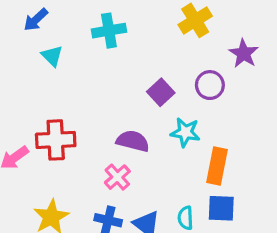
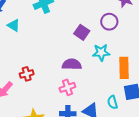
red cross: (56, 140) -> (27, 74), size x0.6
pink cross: (117, 177) -> (67, 87), turned 35

